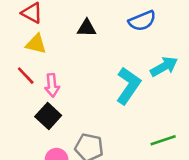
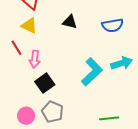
black square: (48, 116) -> (45, 83), moved

